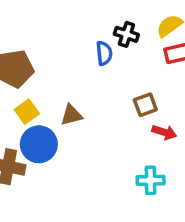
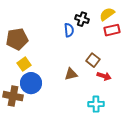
brown square: (145, 105) -> (93, 60), turned -32
brown triangle: (71, 115) -> (71, 74), moved

